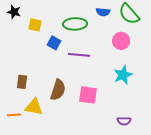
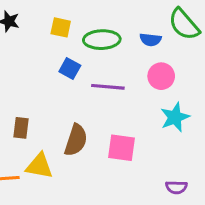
blue semicircle: (103, 12) -> (151, 40), moved
yellow square: (35, 25) -> (61, 27), moved
pink circle: (121, 41) -> (161, 76), moved

